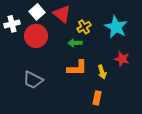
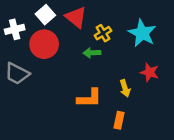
orange L-shape: (77, 68) -> (89, 98), moved
gray trapezoid: (33, 80) -> (17, 74), moved

